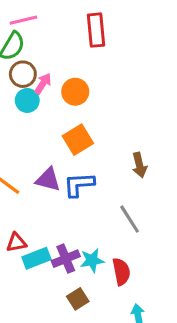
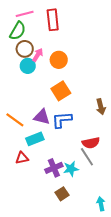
red rectangle: (96, 30) -> (53, 20), moved
gray line: (130, 219) -> (87, 157), moved
cyan rectangle: (36, 258) -> (35, 139), moved
red semicircle: (121, 272) -> (91, 143), moved, turned 90

